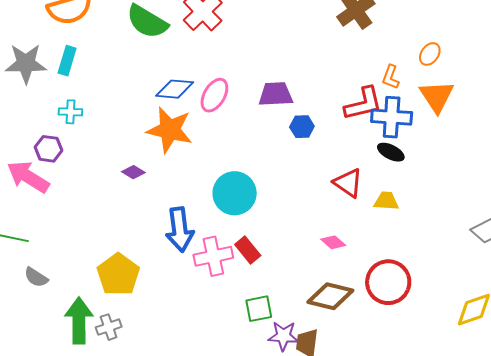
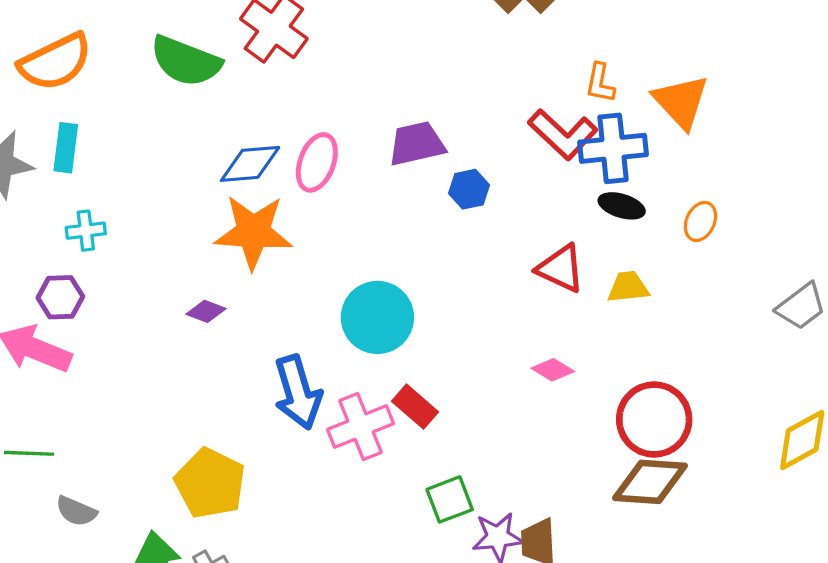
orange ellipse: (430, 54) -> (700, 221), moved
red L-shape: (363, 104) -> (563, 134), turned 66
brown diamond: (330, 296) -> (650, 482), moved

